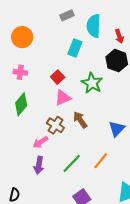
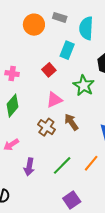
gray rectangle: (67, 15) -> (60, 17), turned 40
orange circle: (22, 37) -> (34, 25), moved
red square: (58, 77) -> (49, 70), moved
pink arrow: (40, 142) -> (11, 145), moved

